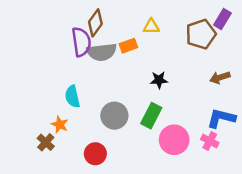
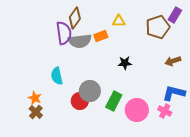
green rectangle: (151, 116) -> (114, 101), moved
orange star: (60, 125) -> (35, 98), moved
red circle: (95, 154) -> (80, 101), moved

